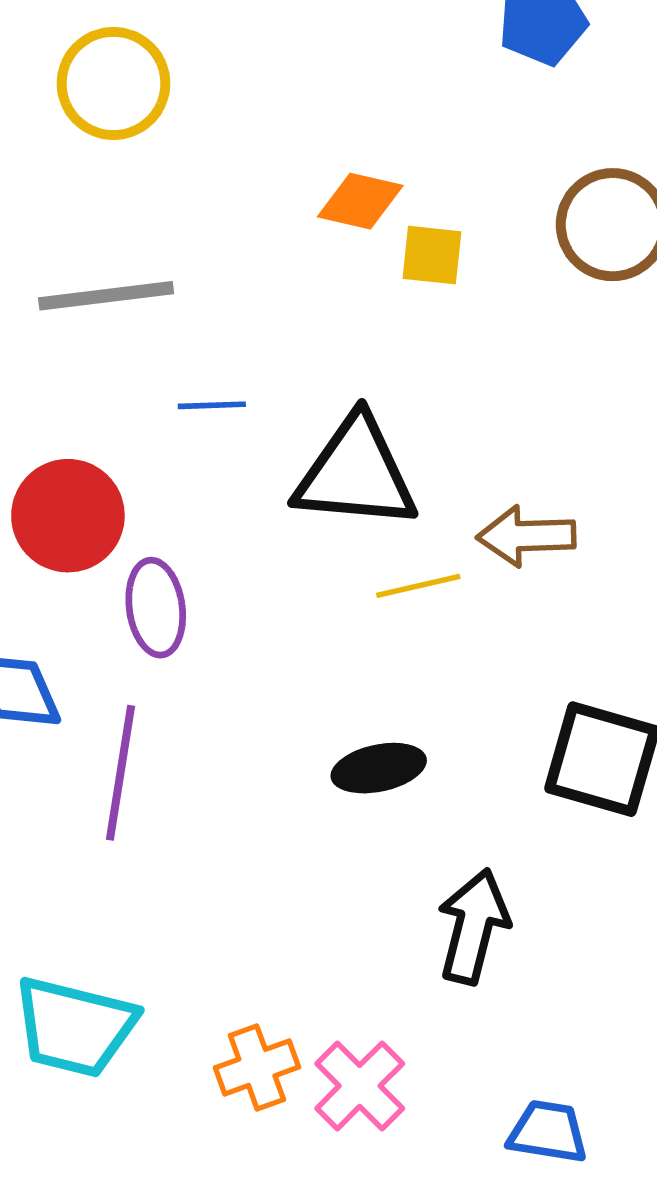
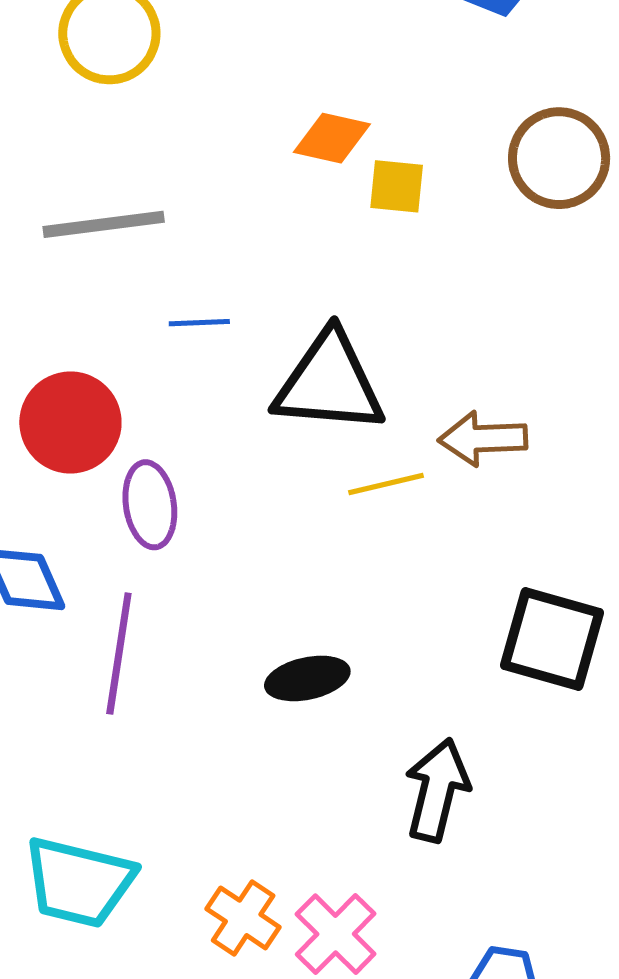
black ellipse: (379, 768) -> (307, 678), moved
orange cross: (257, 1067) -> (243, 918), turned -36

